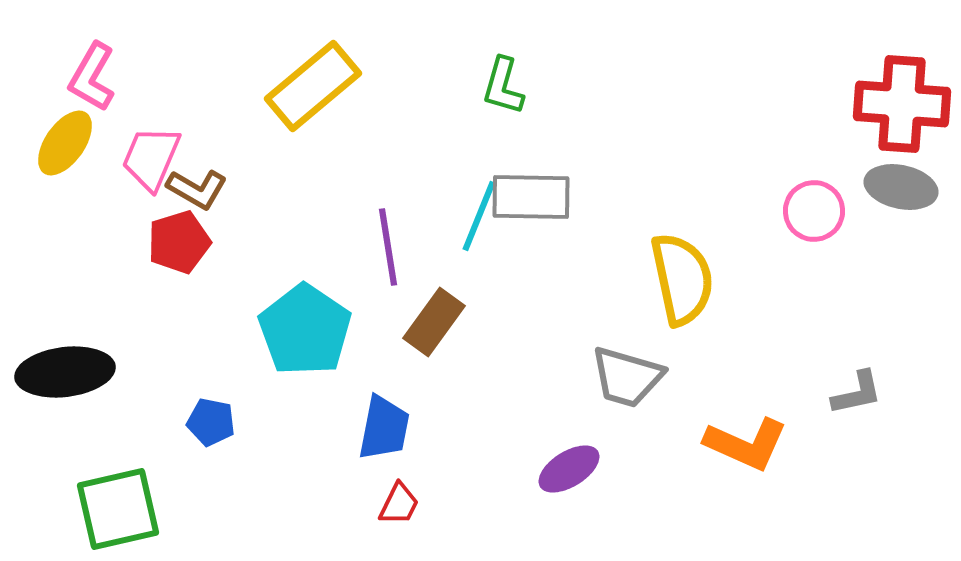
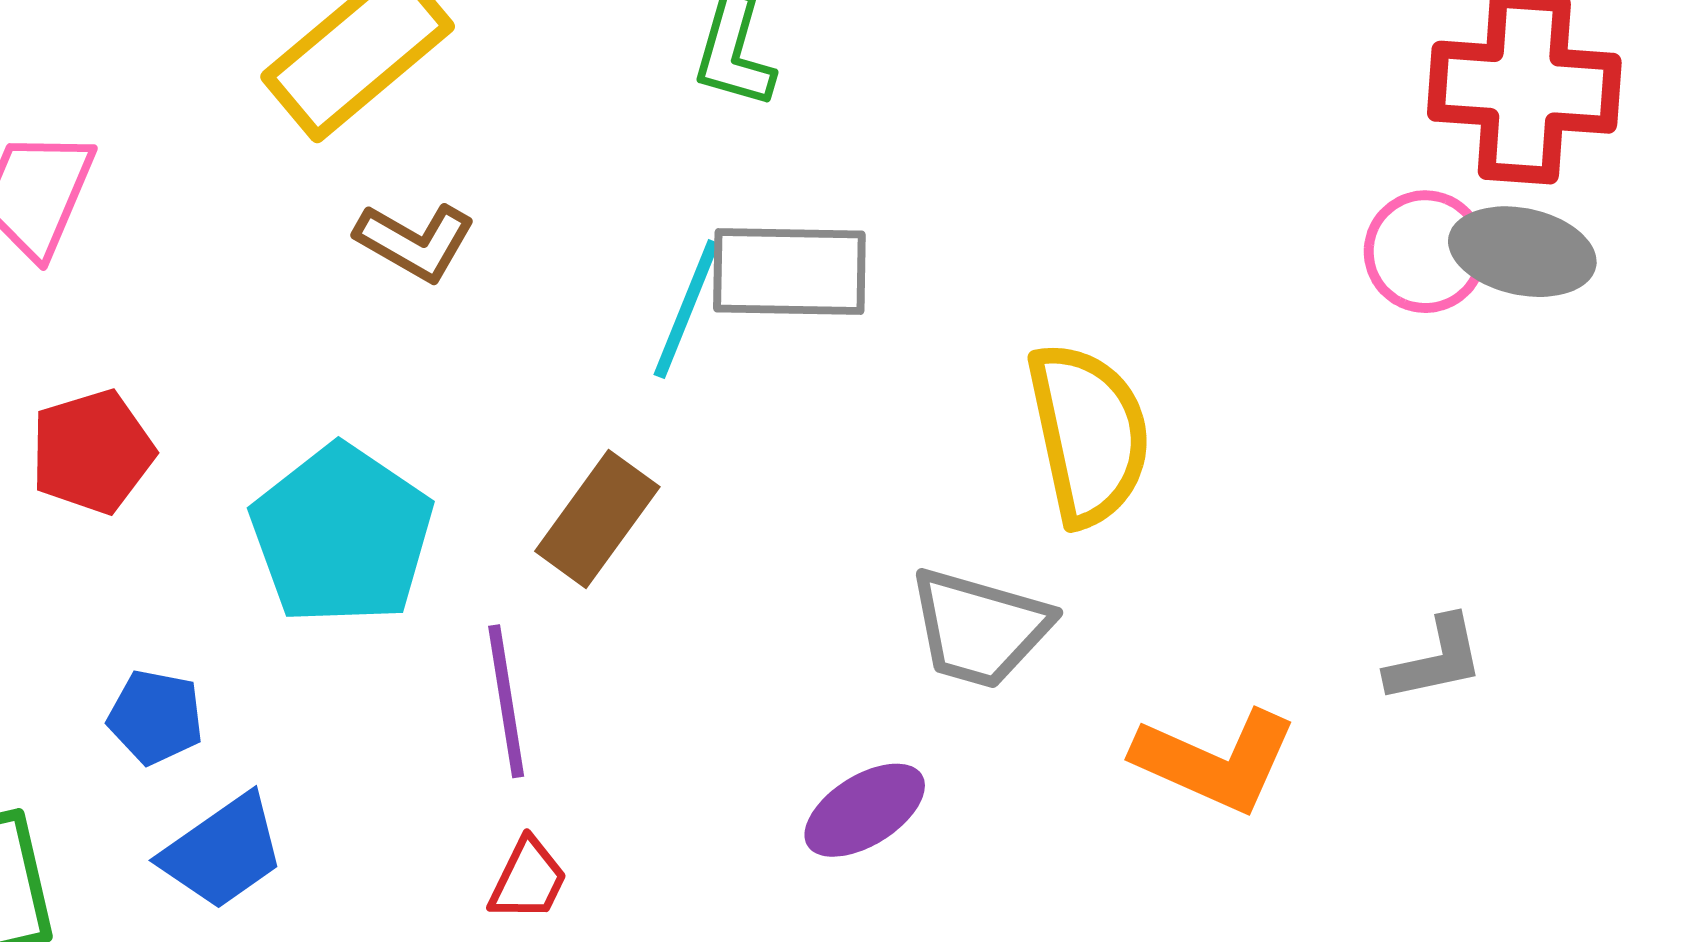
brown L-shape: (197, 189) -> (415, 242), moved
pink circle: (814, 211) -> (1425, 252), moved
red pentagon: (179, 242) -> (92, 452), moved
purple line: (388, 247) -> (506, 701), moved
blue trapezoid: (384, 428) -> (223, 852), moved, turned 44

